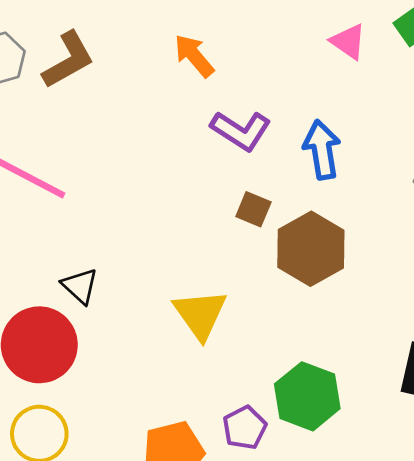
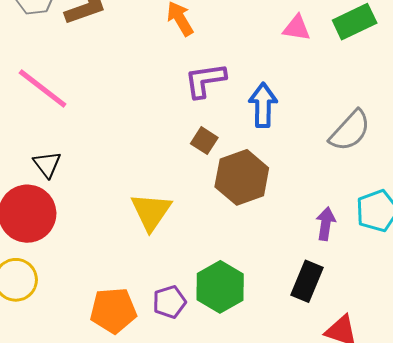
pink triangle: (348, 42) -> (297, 28), turned -36
purple L-shape: (241, 131) -> (205, 80), turned 129
black triangle: (80, 286) -> (47, 164), moved

